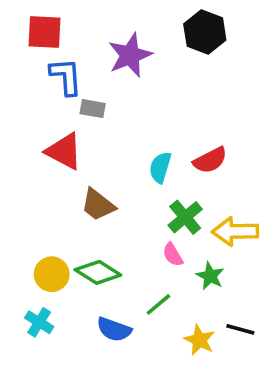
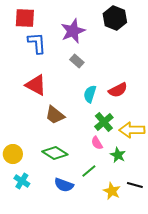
gray rectangle: (93, 109) -> (77, 61), moved, turned 32
yellow circle: (52, 274) -> (13, 154), moved

